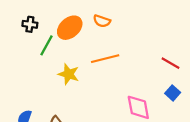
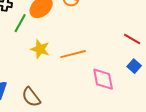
orange line: (105, 59) -> (73, 54), moved

